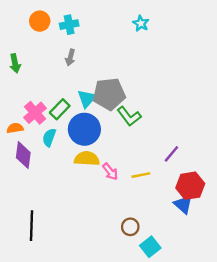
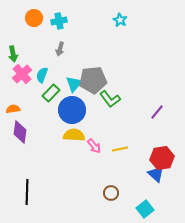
pink cross: (35, 113) -> (22, 74), moved
cyan semicircle: (49, 137) -> (42, 75), moved
purple line: (171, 154) -> (157, 112), moved
cyan square: (150, 247) -> (145, 209), moved

